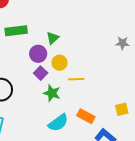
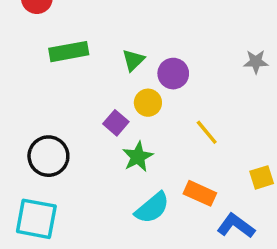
purple circle: (38, 54) -> (173, 74), moved
yellow line: (76, 79) -> (207, 132), moved, turned 56
green star: (52, 93) -> (138, 157), turned 30

